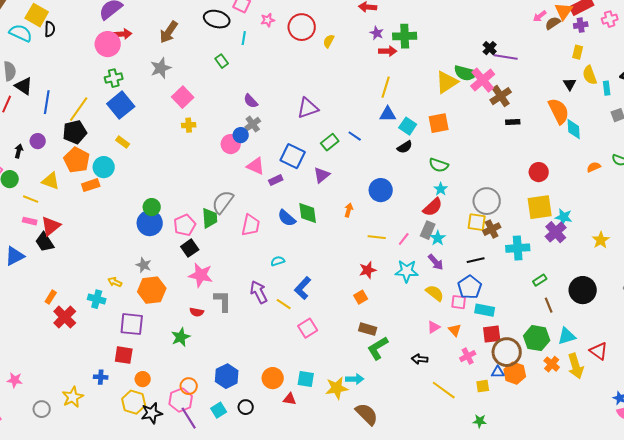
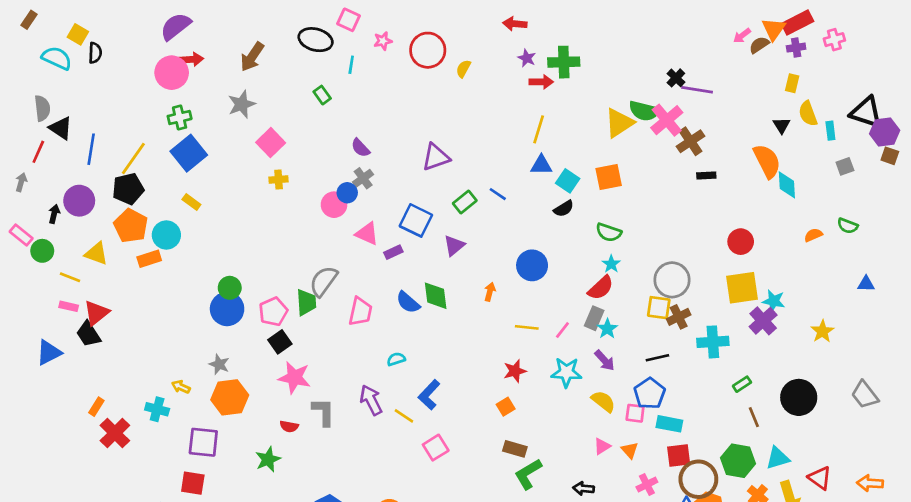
yellow square: (37, 15) -> (78, 34), size x0.7
purple circle: (38, 141) -> (79, 201), size x1.5

